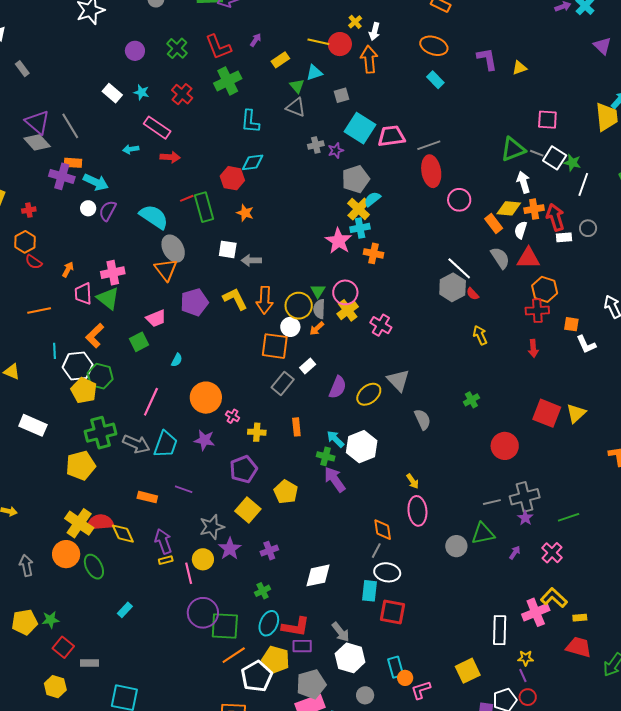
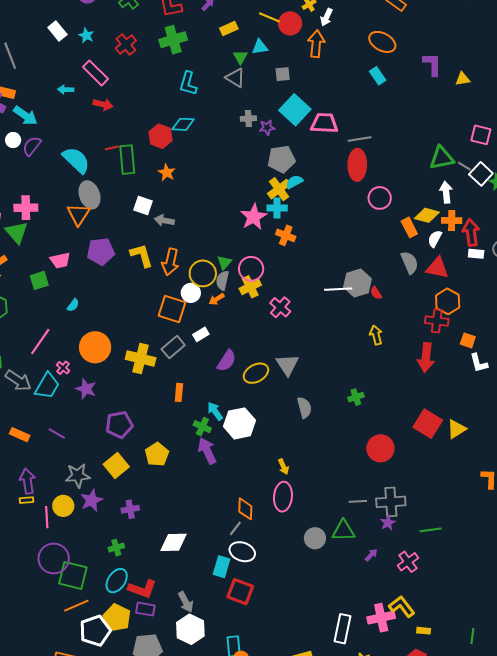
white line: (459, 268) -> (338, 289), moved, turned -56
red arrow: (533, 348) -> (426, 357), size x1.6
pink cross: (233, 416) -> (63, 368), moved
yellow cross: (257, 432) -> (141, 359), moved, size x1.6

